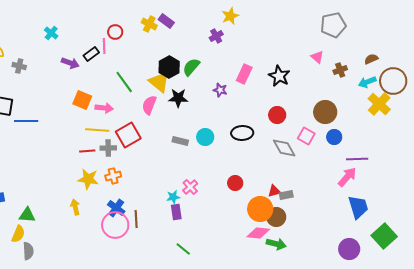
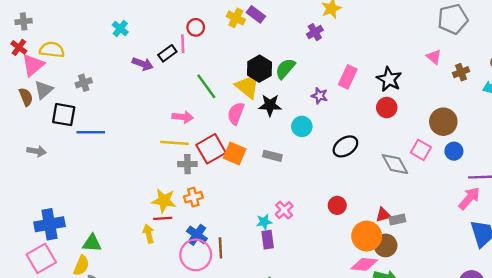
gray cross: (19, 66) -> (84, 83), moved, turned -32
orange square: (82, 100) -> (235, 154), moved
red circle: (277, 115) -> (387, 108), moved
black ellipse: (242, 133) -> (345, 146), turned -30
cyan circle: (205, 137) -> (302, 126), moved
red line: (87, 151) -> (163, 218), moved

